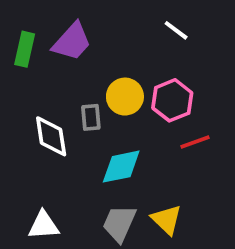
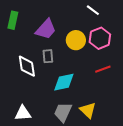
purple trapezoid: (72, 42) -> (46, 29), moved
yellow circle: (125, 97) -> (76, 40), moved
pink hexagon: (172, 100) -> (100, 38), moved

